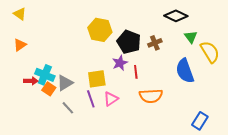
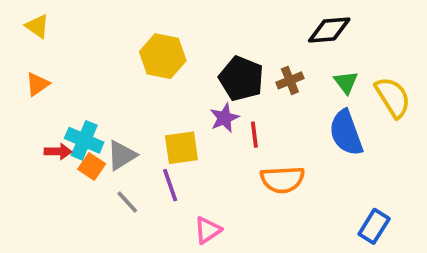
black diamond: (176, 16) -> (329, 30), turned -30
yellow hexagon: (100, 30) -> (163, 56), moved
green triangle: (191, 37) -> (346, 82), moved
pink triangle: (111, 99) -> (208, 230), moved

